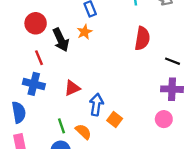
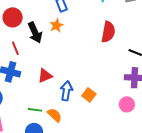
orange square: (115, 120) -> (89, 95), moved
green line: (62, 126) -> (35, 110), turned -64

